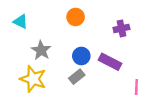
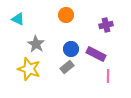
pink line: (136, 87) -> (108, 76), moved

